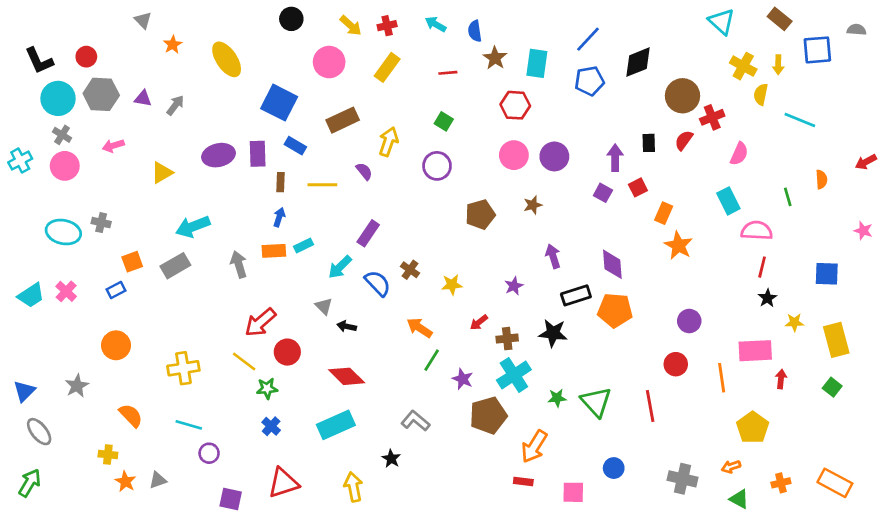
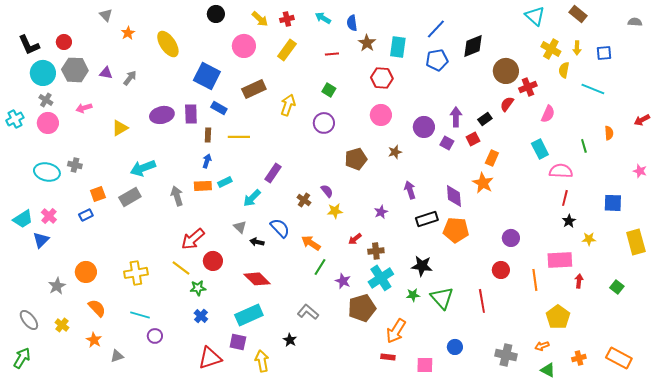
blue square: (817, 50) -> (604, 53), moved, size x0.7
black rectangle: (649, 143) -> (485, 119), moved, turned 56
purple circle: (554, 156) -> (424, 127), moved
purple semicircle: (364, 171) -> (327, 191), moved
orange star: (678, 245) -> (483, 183), moved
blue semicircle: (378, 283) -> (280, 228), moved
black star: (553, 333) -> (422, 266), moved
yellow rectangle: (836, 340) -> (636, 242), moved
orange circle: (116, 345) -> (86, 272), moved
blue triangle: (24, 391) -> (41, 240), moved
yellow cross: (108, 455) -> (62, 325), moved, turned 32
orange star: (125, 482) -> (94, 340), moved
purple square: (231, 499) -> (238, 342), moved

